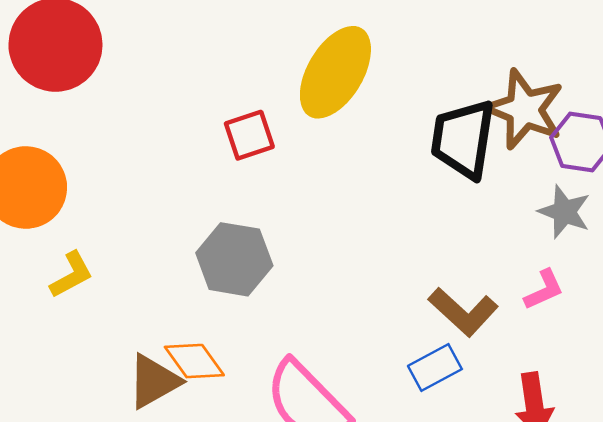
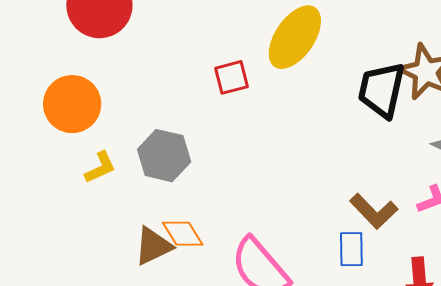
gray hexagon: (234, 259) -> (164, 156), moved
blue rectangle: (435, 367) -> (351, 249), turned -66

